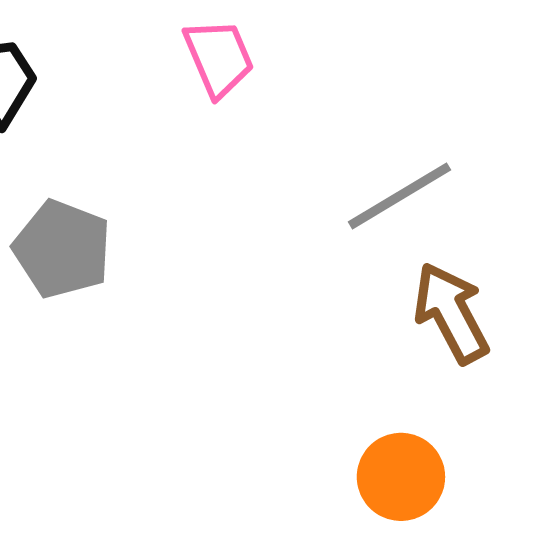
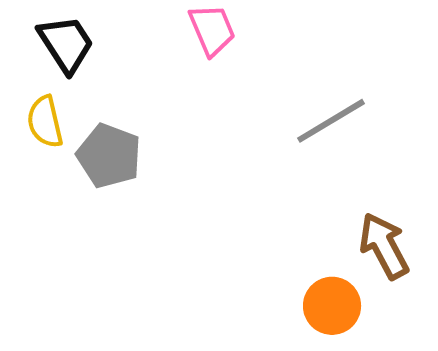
brown arrow: (451, 313) -> (384, 246), moved

